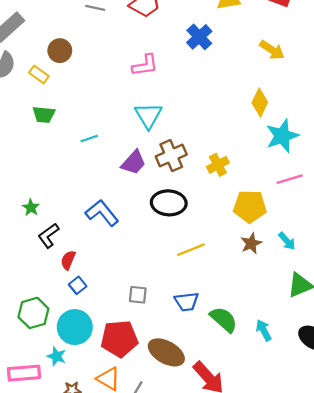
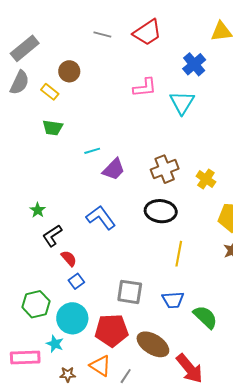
cyan triangle: (148, 116) -> (182, 103), moved
purple trapezoid: (133, 163) -> (114, 169), moved
yellow cross: (218, 165) -> (206, 179), turned -30
yellow line: (191, 250) -> (179, 254), turned -60
red semicircle: (68, 260) -> (69, 258), turned 114
gray square: (138, 295) -> (130, 292), size x1.5

